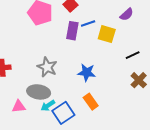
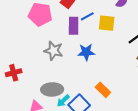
gray star: (47, 67) -> (54, 51), moved
blue star: (87, 72) -> (86, 52), moved

